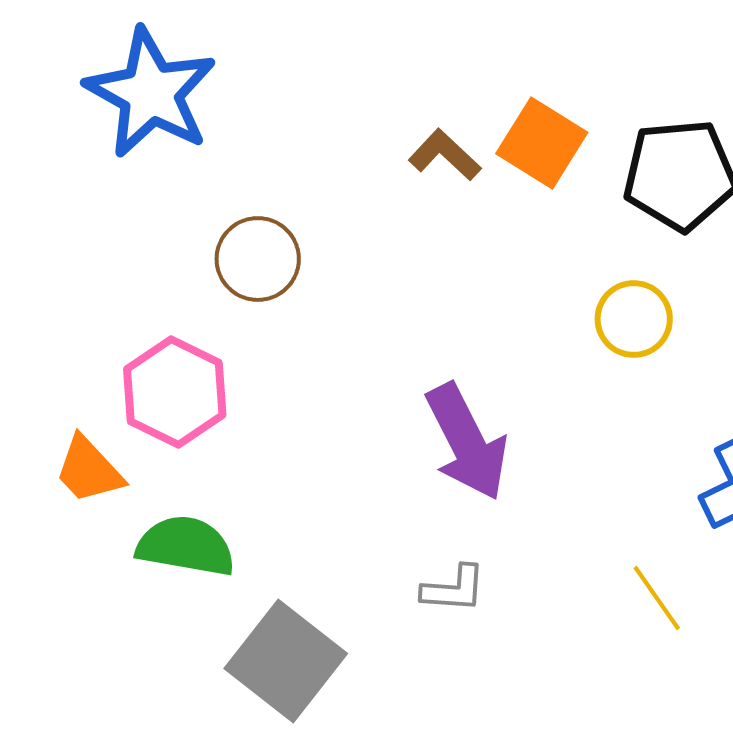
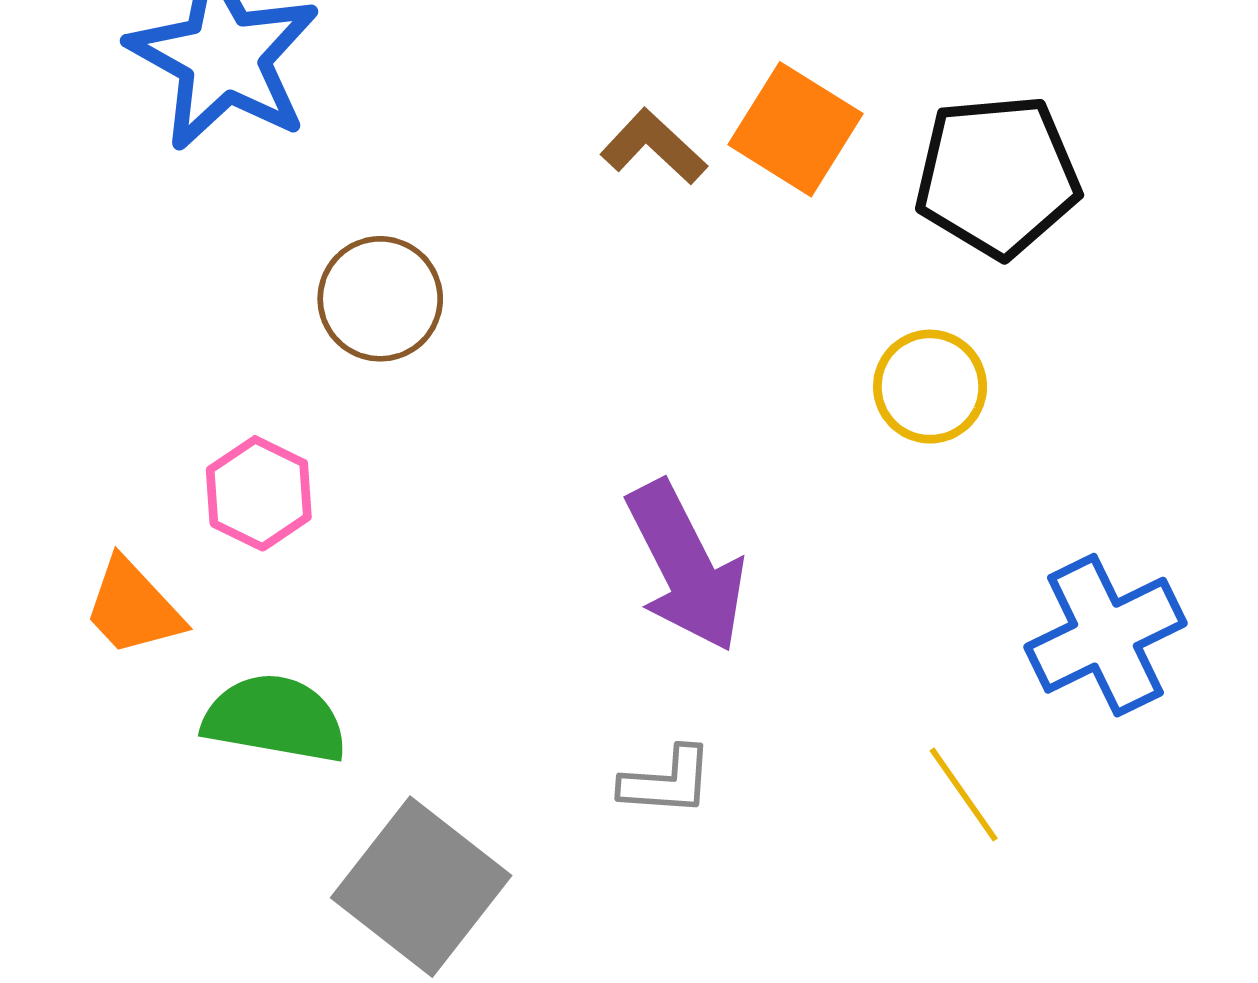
pink hexagon: (175, 392) -> (259, 493), size x0.7

